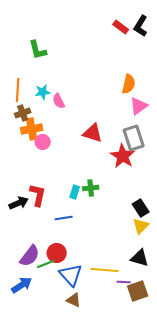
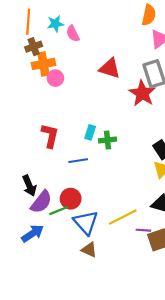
green cross: (91, 188) -> (108, 140), moved
black arrow: (19, 203) -> (29, 186), moved, turned 90
yellow line: (105, 270) -> (123, 217), turned -32

